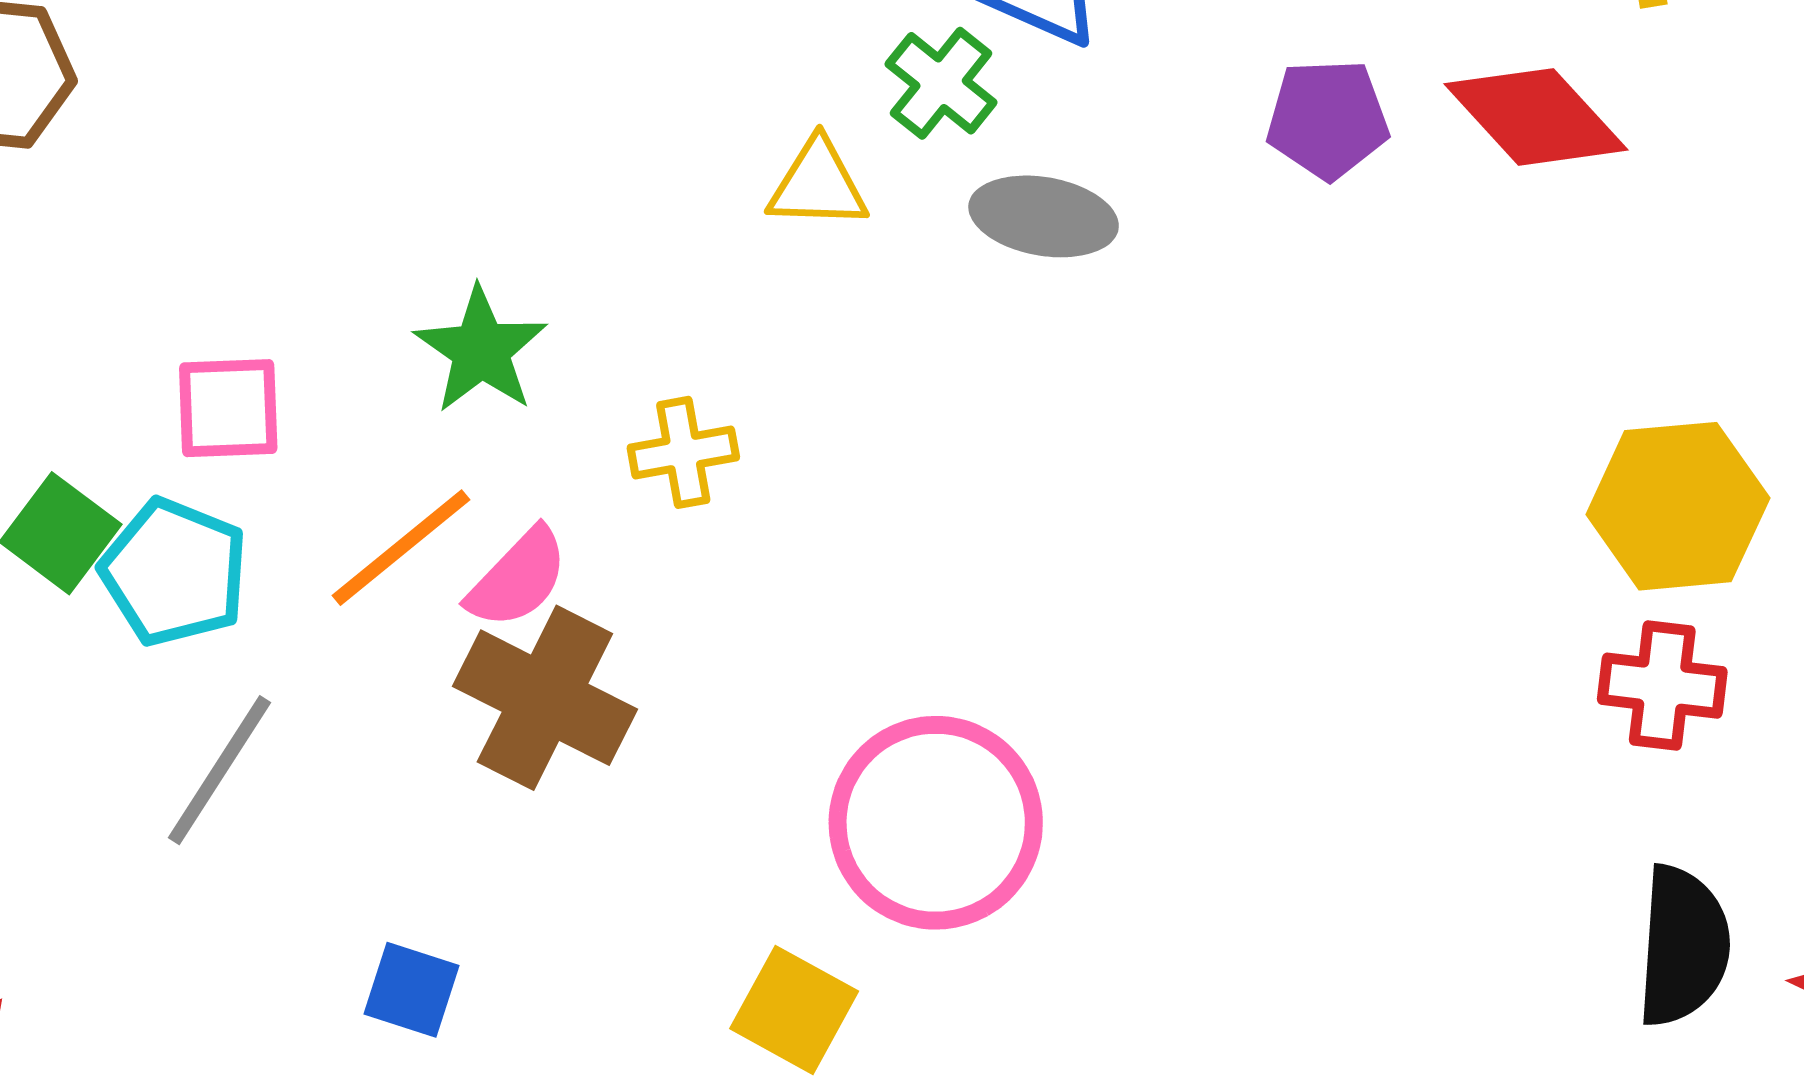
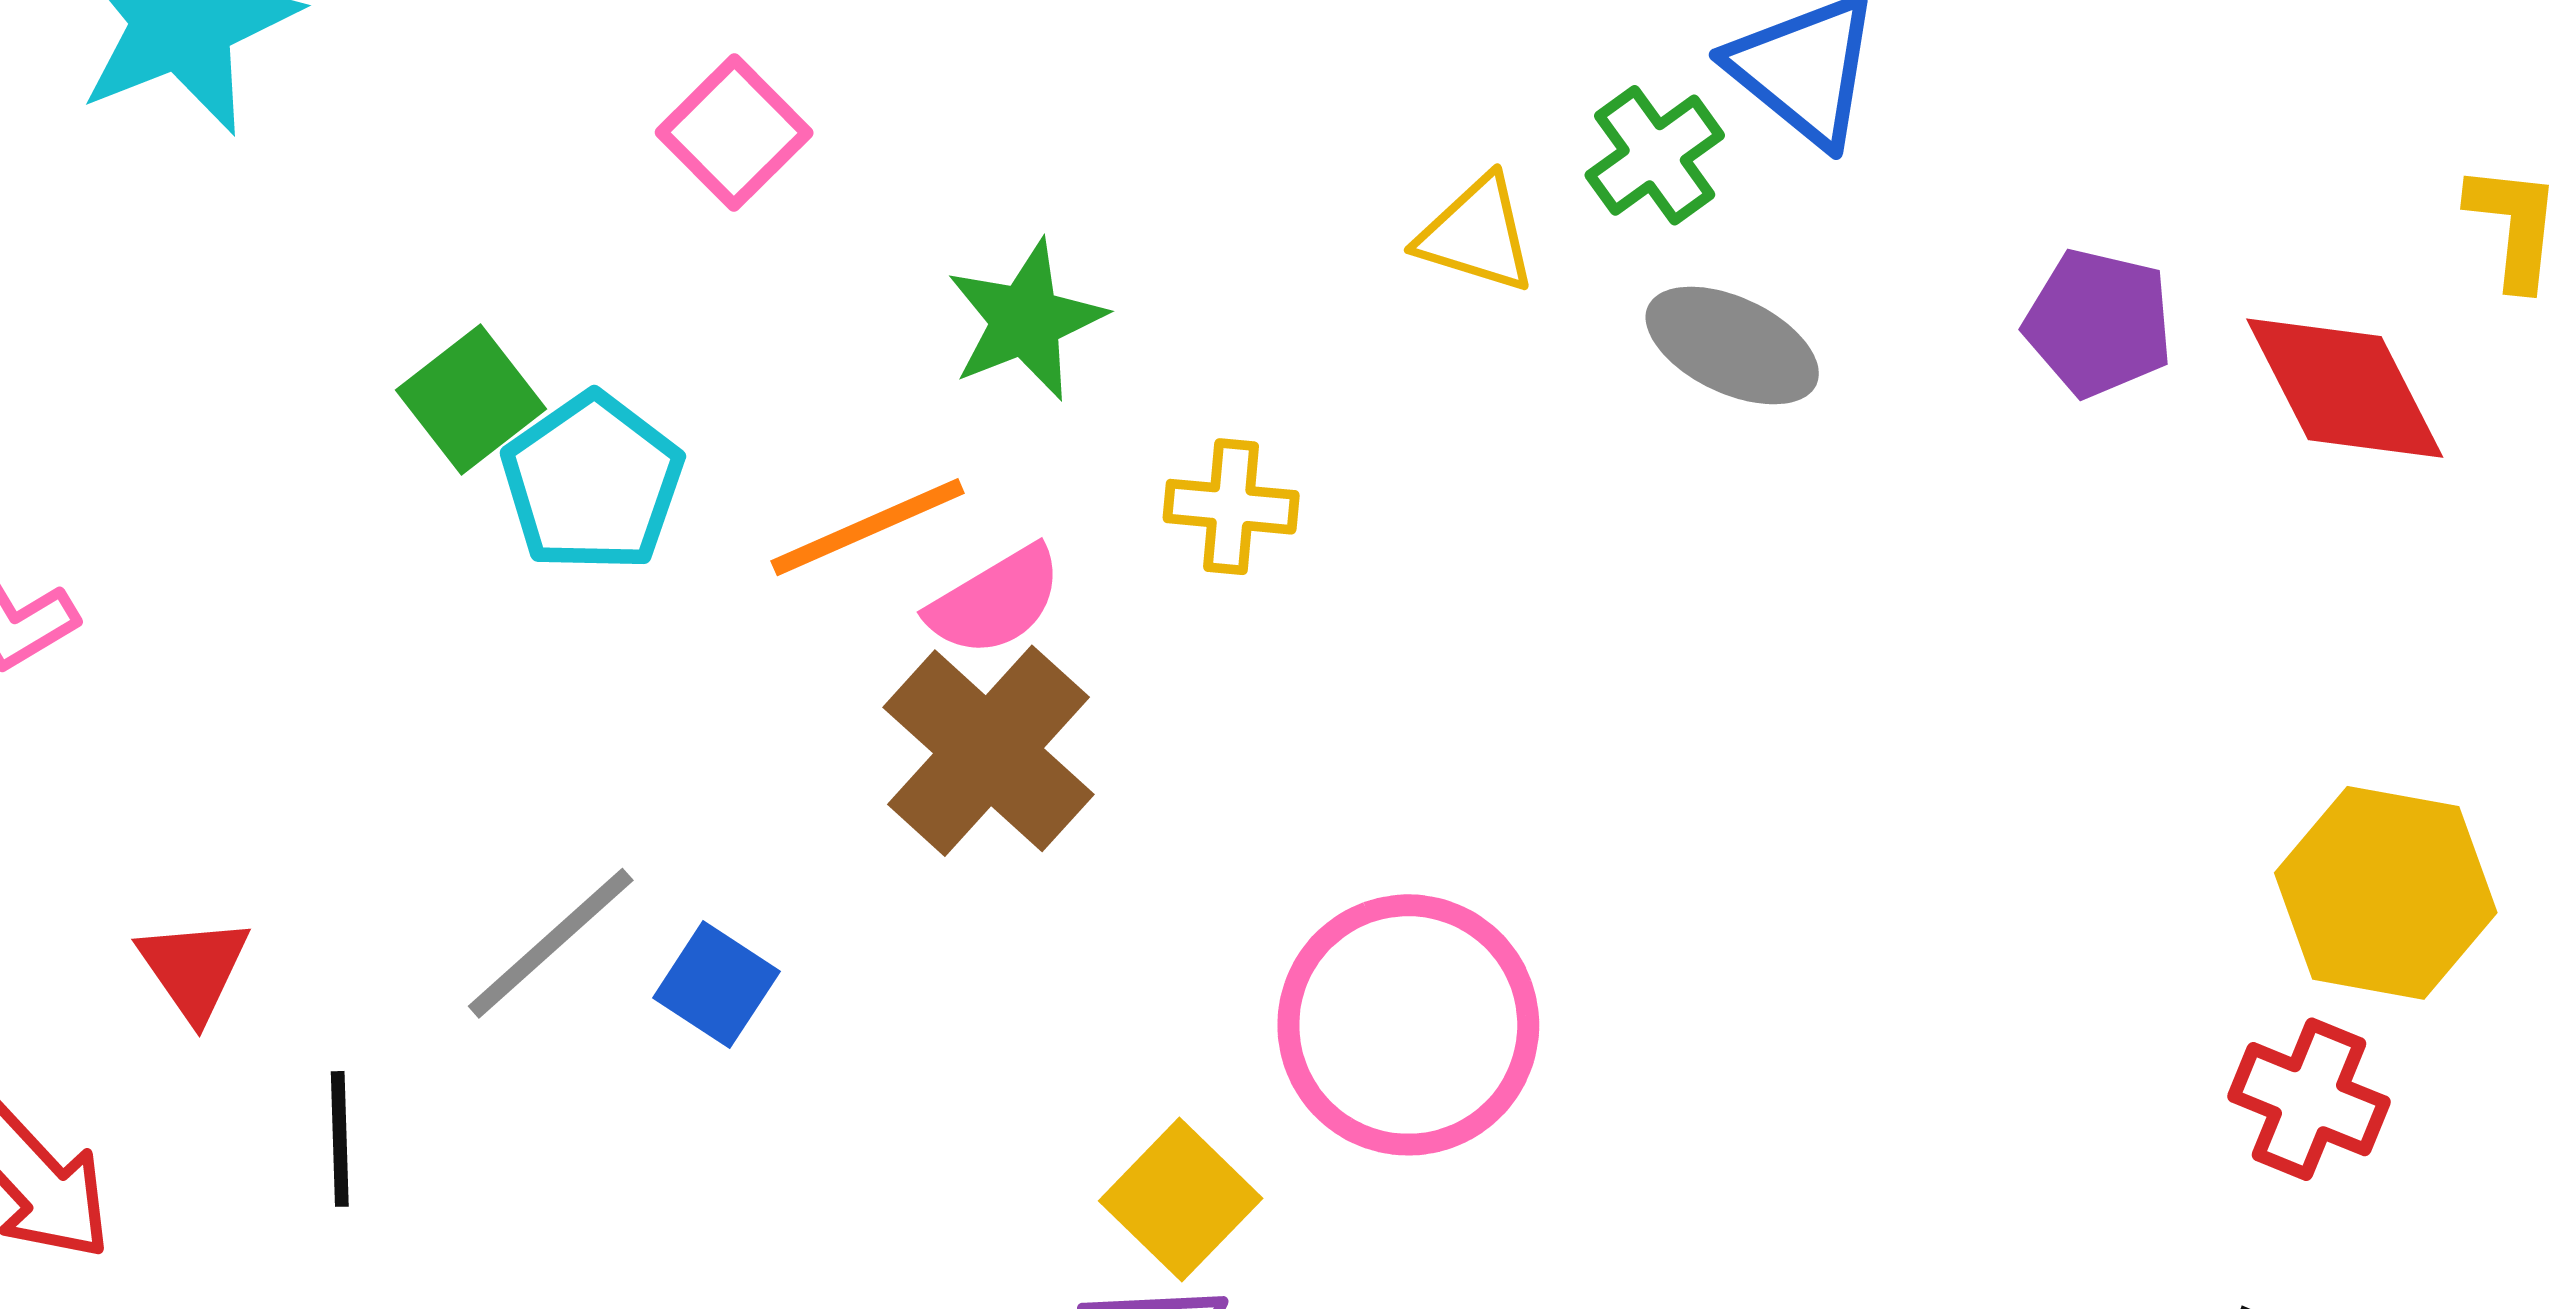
pink square: (228, 408) -> (734, 133), moved, turned 32
gray line: (219, 770) -> (551, 943), moved
blue square: (412, 990) -> (716, 985), moved

